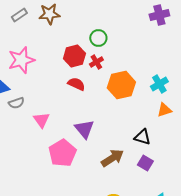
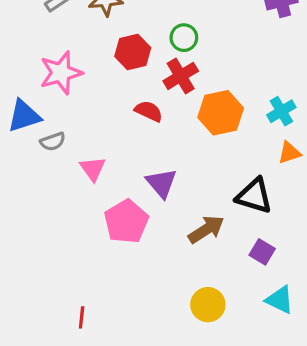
red hexagon: (74, 56) -> (133, 52), moved
red cross: (96, 62) -> (181, 76), size x1.5
black triangle: (142, 137) -> (254, 196), size x1.4
purple square: (145, 163) -> (262, 252), moved

